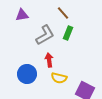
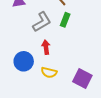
yellow semicircle: (59, 78) -> (49, 72), moved

